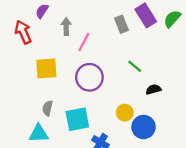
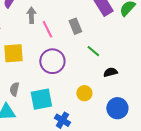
gray rectangle: (121, 24) -> (75, 26), moved
pink line: (84, 42) -> (47, 29), turned -54
blue circle: (144, 127) -> (117, 108), moved

